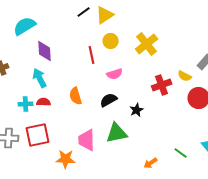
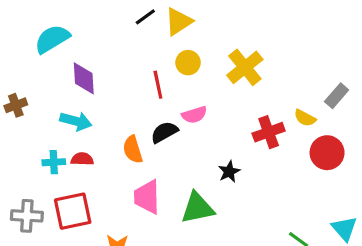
cyan arrow: (40, 78) -> (76, 121), turned 132
black semicircle: (109, 100) -> (164, 132), moved
pink trapezoid: (87, 140) -> (147, 197), moved

